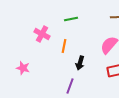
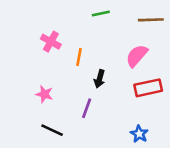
green line: (71, 19) -> (101, 13), moved
pink star: (23, 68) -> (44, 94), moved

